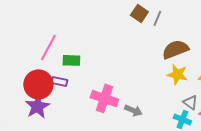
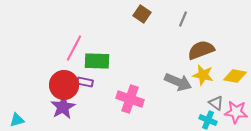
brown square: (139, 13) -> (142, 14), moved
green rectangle: (71, 60) -> (97, 61), size x1.4
gray arrow: (133, 110) -> (178, 82), moved, size x1.5

